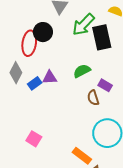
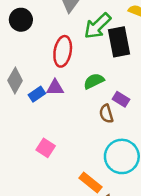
black circle: (43, 32) -> (21, 20), moved
red ellipse: (29, 43) -> (63, 51), moved
pink square: (34, 139) -> (46, 148), moved

